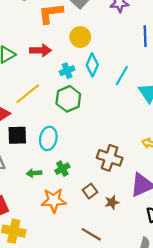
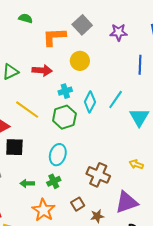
cyan diamond: (92, 65) -> (90, 102), moved
yellow line: (28, 94) -> (27, 110), turned 70
cyan ellipse: (48, 138) -> (58, 155), moved
orange star: (54, 200) -> (43, 210), turned 30

